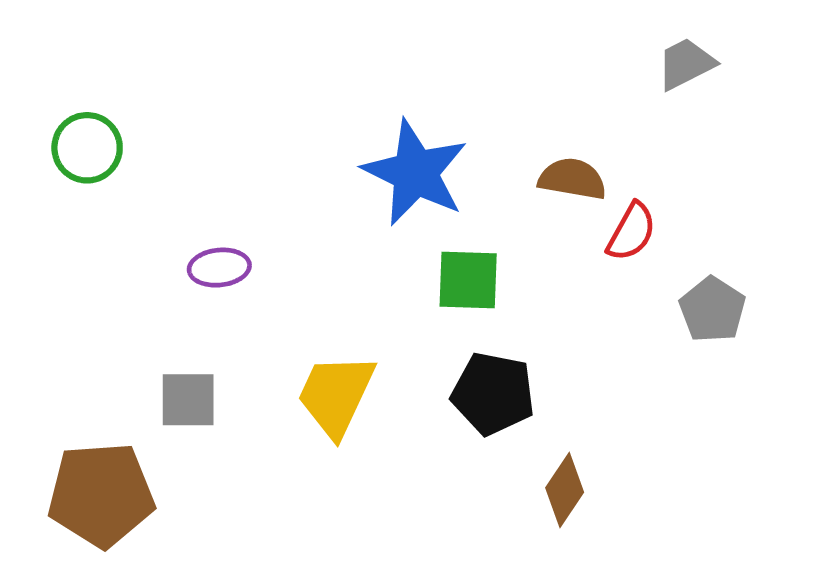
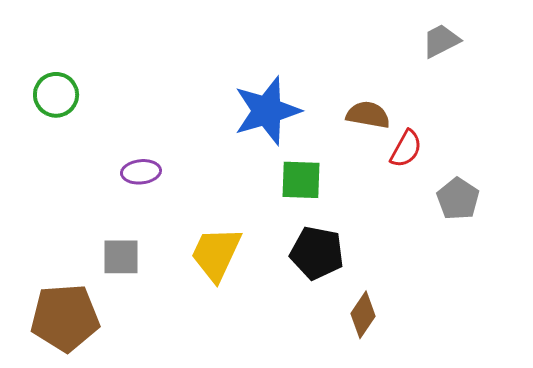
blue star: (415, 173) -> (267, 111), turned 30

